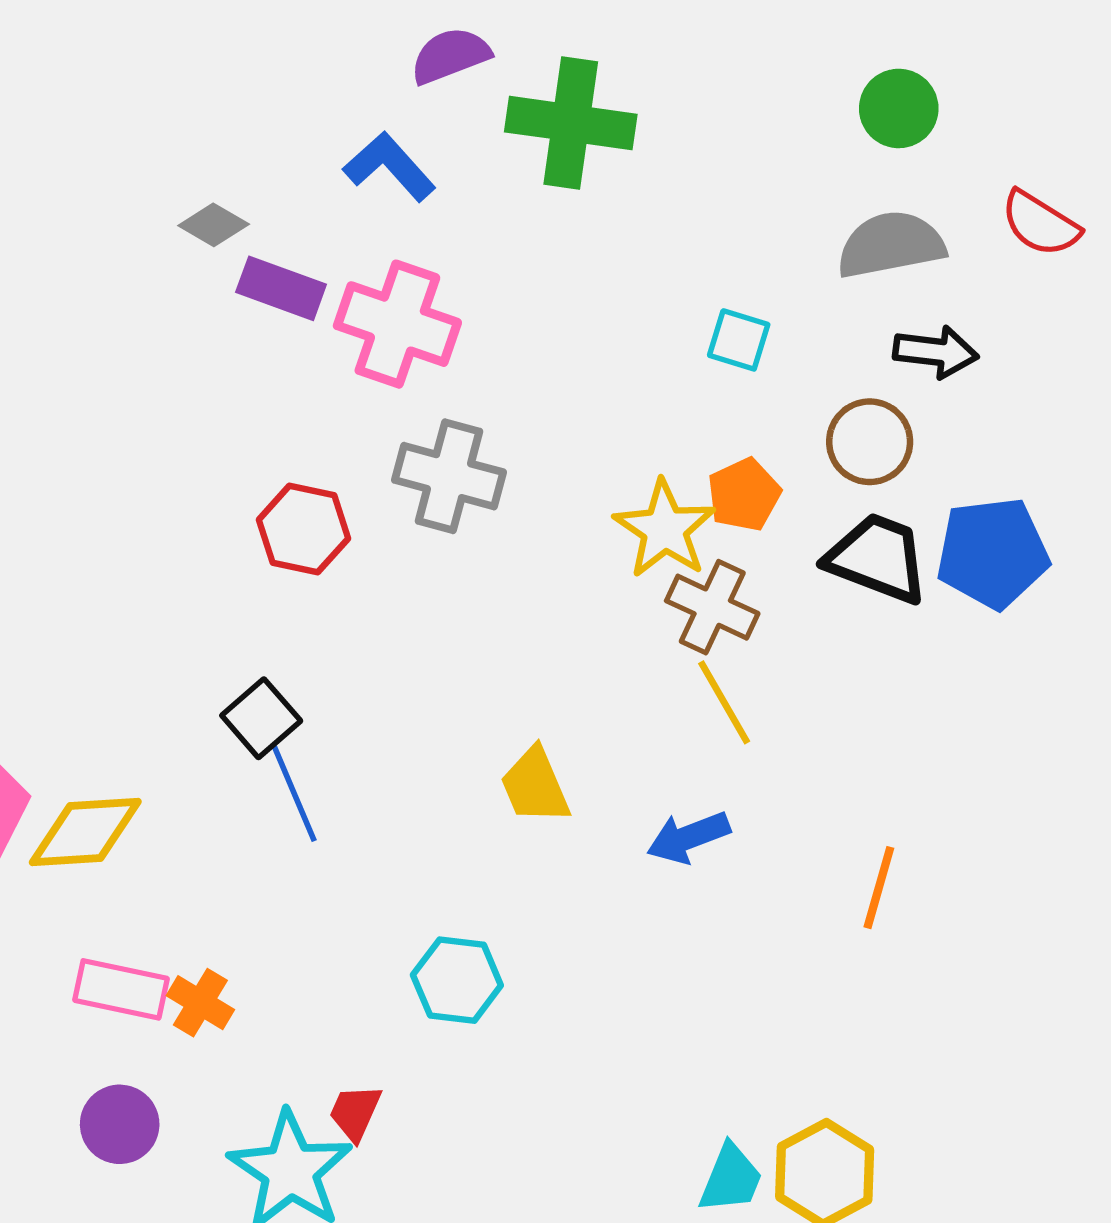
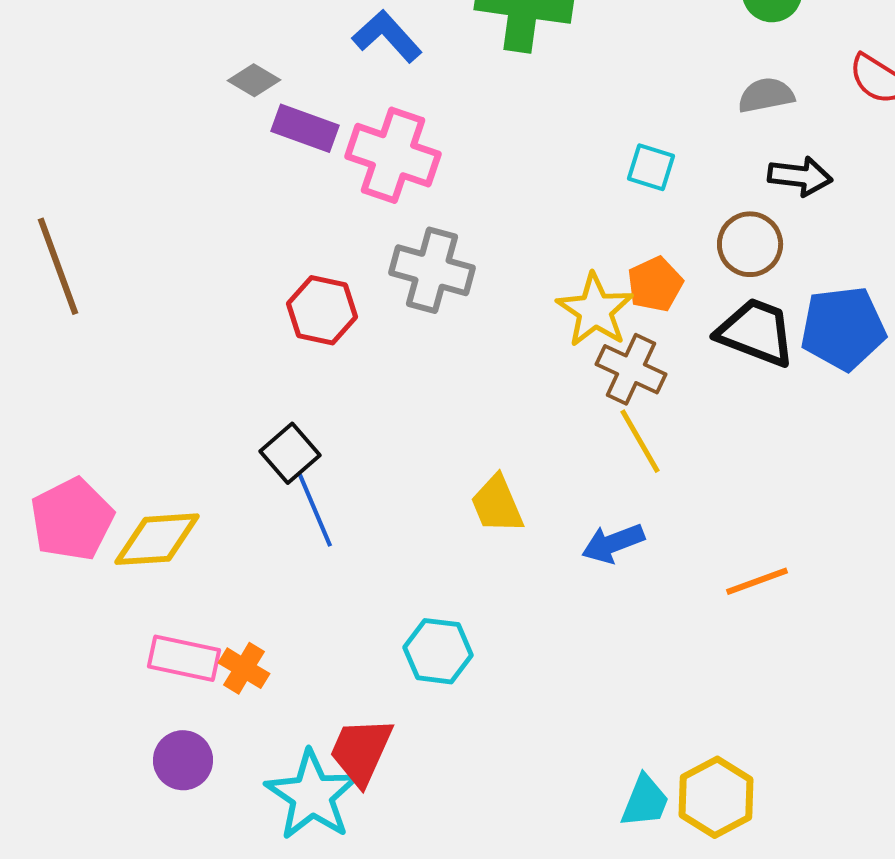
gray semicircle: (891, 245) -> (766, 95), size x0.7
orange line: (879, 888) -> (757, 581), turned 54
red trapezoid: (355, 1112) -> (361, 751), size x1.6

